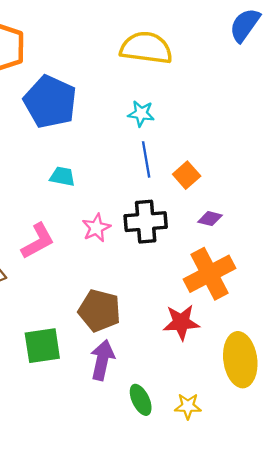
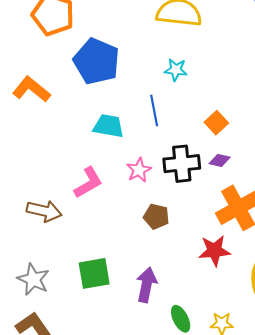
blue line: (146, 159) -> (154, 110), moved
cyan trapezoid: (62, 176) -> (108, 126), size x1.4
purple diamond: (210, 219) -> (220, 160), moved
brown pentagon: (99, 311) -> (156, 216), moved, size x0.7

